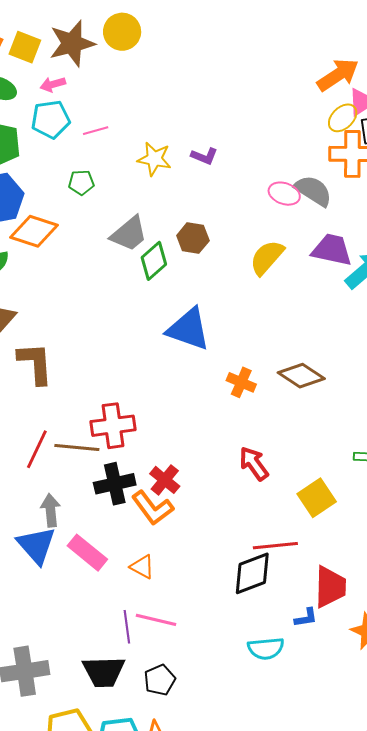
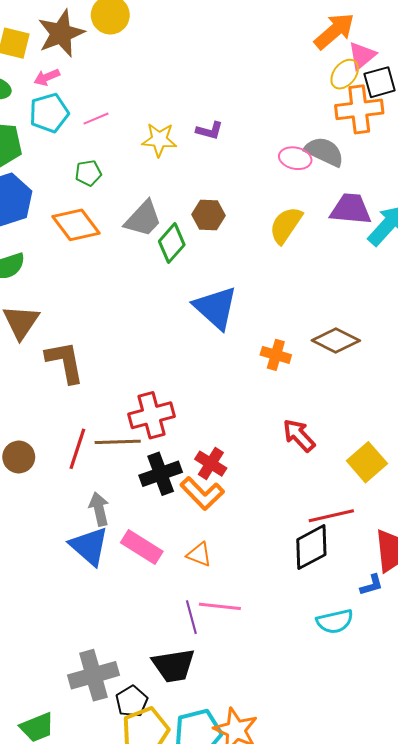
orange diamond: (34, 231) -> (76, 225), moved, turned 42
blue triangle: (189, 329) -> (216, 308), turned 30
black pentagon: (160, 680) -> (132, 701), moved

